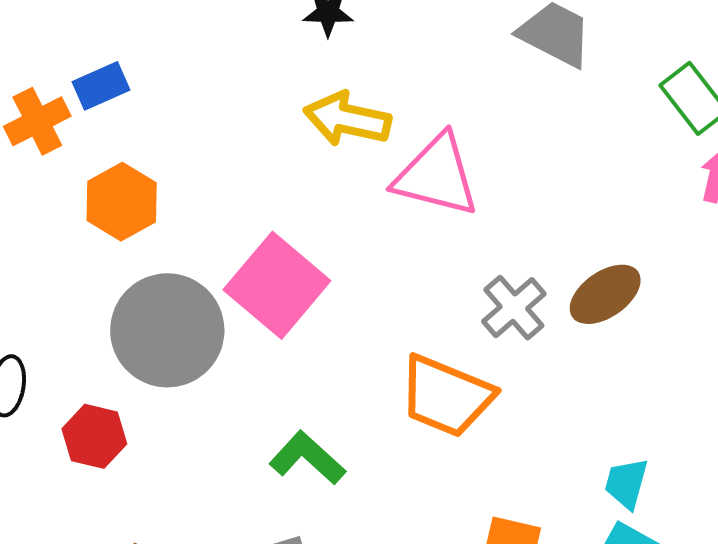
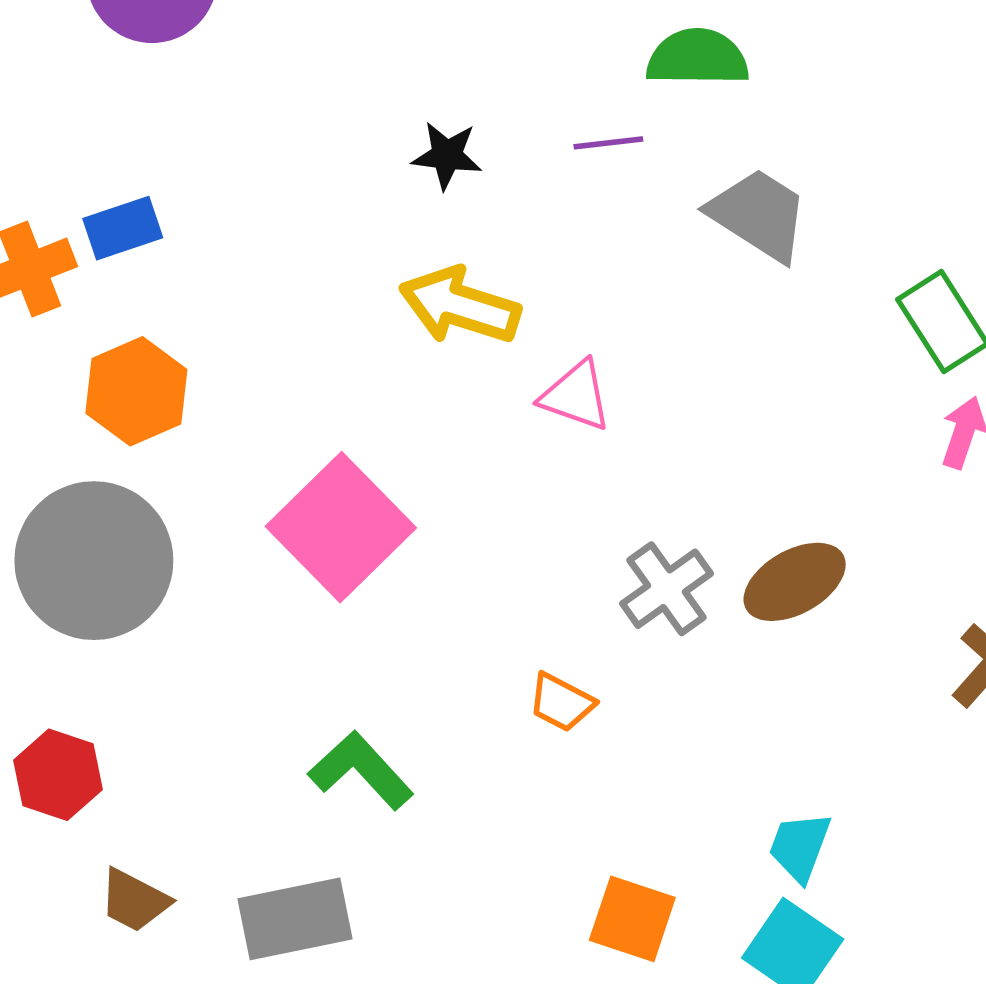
pink triangle: (436, 176) -> (576, 396), size x0.6
gray circle: (167, 330) -> (94, 561), moved
orange trapezoid: (446, 396) -> (561, 702), size x0.5
red hexagon: (94, 436) -> (58, 775), moved

